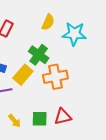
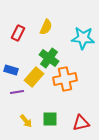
yellow semicircle: (48, 22) -> (46, 27), moved
red triangle: (63, 117) -> (81, 123), moved

